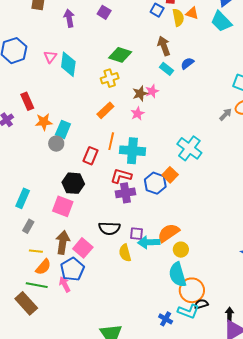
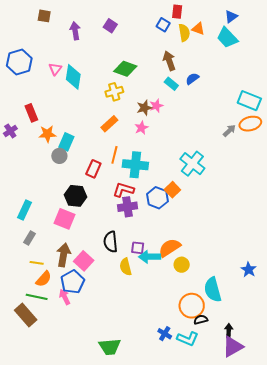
black semicircle: (109, 228) -> (111, 242), turned 80
cyan semicircle: (177, 275) -> (213, 290), moved
cyan L-shape: (188, 311) -> (188, 339), moved

